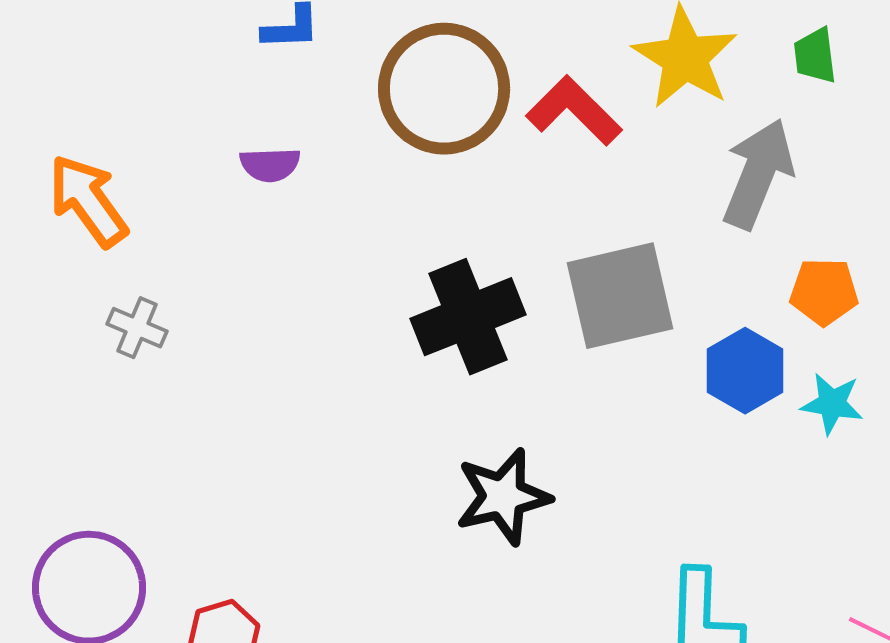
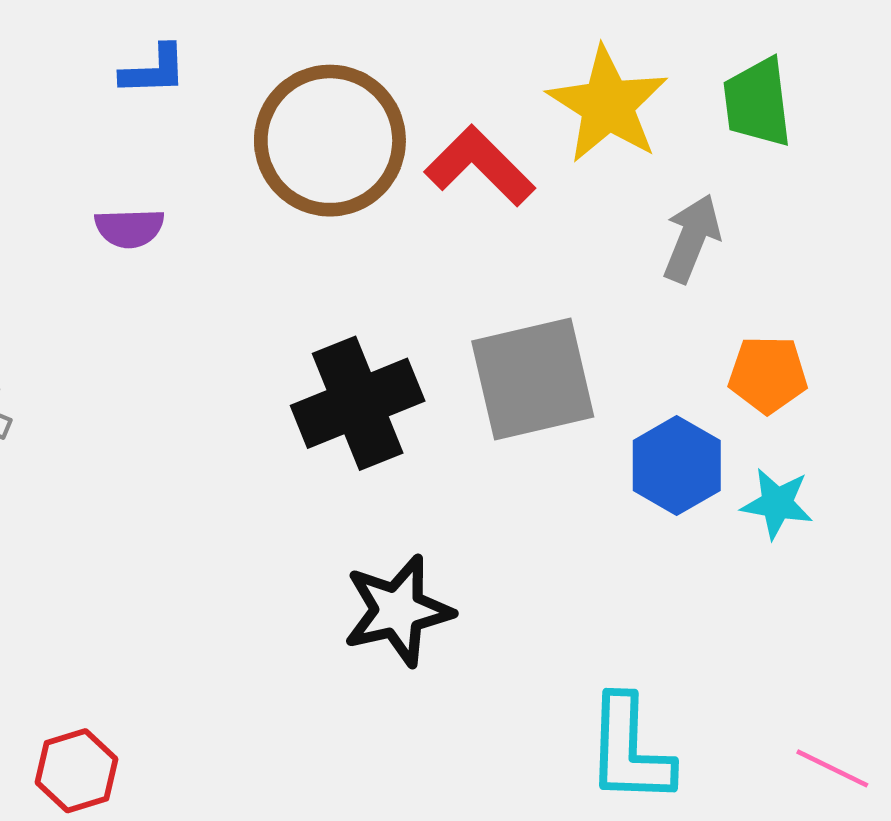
green trapezoid: (815, 56) -> (757, 103), size x1.4
gray arrow: (758, 174) -> (692, 238), size x0.7

